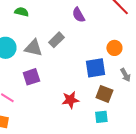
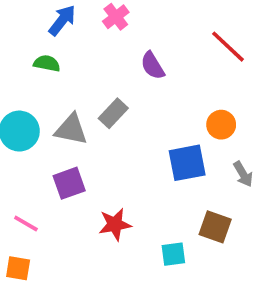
brown square: (104, 94) -> (215, 227), moved
red star: (70, 100) -> (115, 224), moved
cyan square: (101, 117) -> (173, 254), moved

